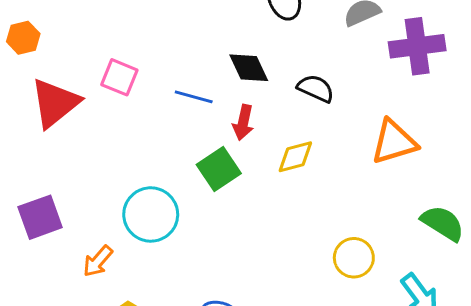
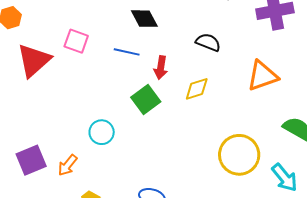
black diamond: (249, 68) -> (144, 19), moved
cyan circle: (151, 214) -> (102, 132), size x0.7
purple square: (40, 217) -> (31, 160), moved
yellow circle: (354, 258) -> (239, 155), size x1.5

